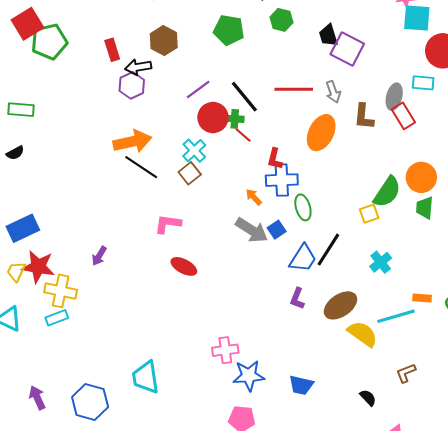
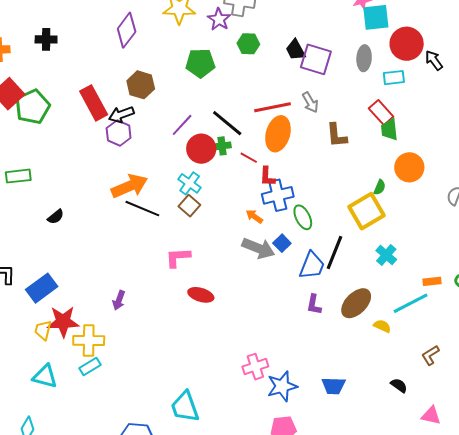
red rectangle: (112, 50) -> (94, 103), size x1.6
gray ellipse: (394, 97) -> (364, 58), moved
brown L-shape: (364, 117) -> (337, 135), moved
orange ellipse: (321, 133) -> (278, 134), moved
red line: (243, 135) -> (249, 158), moved
black semicircle: (15, 153) -> (56, 217), moved
green semicircle: (387, 192) -> (380, 187), size x0.5
green trapezoid: (425, 208) -> (389, 130), moved
yellow square: (369, 214) -> (367, 211), size x1.8
yellow semicircle: (363, 334) -> (382, 326), size x0.6

